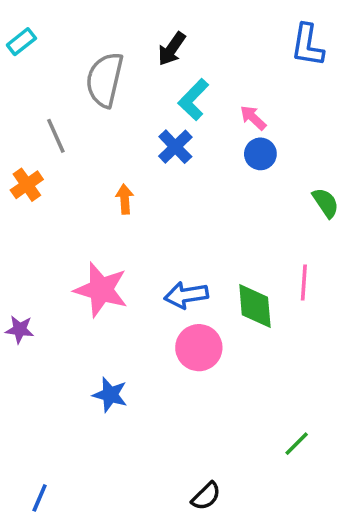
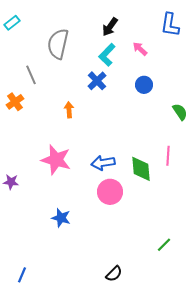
black arrow: (172, 49) -> (110, 27), moved
pink arrow: (253, 118) -> (140, 49), moved

